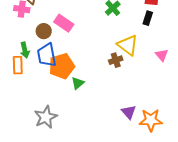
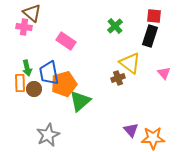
black rectangle: (148, 18) -> (150, 36), size x1.5
brown circle: (44, 31) -> (34, 89), moved
green triangle: (78, 83) -> (80, 101), size x1.6

